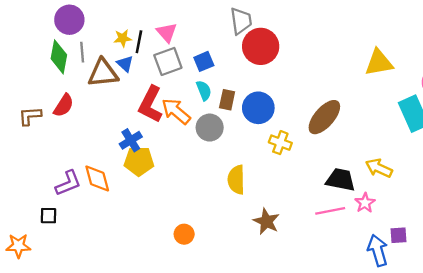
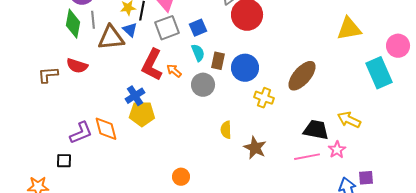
red semicircle: (64, 105) -> (77, 66), turned 75
orange arrow: (176, 111) -> (174, 71), size x0.6
yellow semicircle: (236, 180) -> (226, 130), size x0.7
brown star: (266, 221) -> (255, 148), moved

